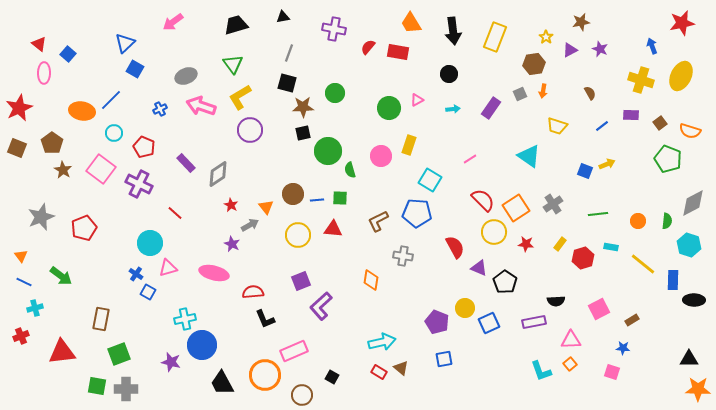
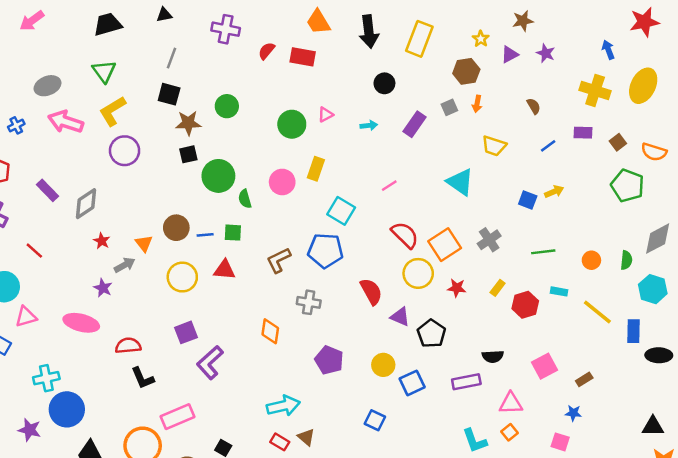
black circle: (449, 74) -> (384, 83), moved
purple pentagon: (437, 322) -> (329, 360), moved
blue square: (444, 359) -> (375, 420), moved, turned 36

